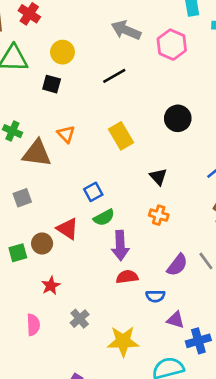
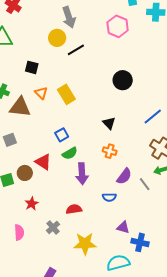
gray arrow: (126, 30) -> (69, 17), moved, turned -130
yellow circle: (62, 52) -> (57, 38), moved
black square: (52, 84) -> (32, 67), moved
yellow rectangle: (121, 136) -> (66, 94), moved
purple semicircle: (177, 265) -> (124, 176), moved
red semicircle: (127, 277) -> (74, 209), moved
blue semicircle: (155, 296) -> (109, 197), moved
blue cross: (198, 341) -> (140, 242), turned 30

